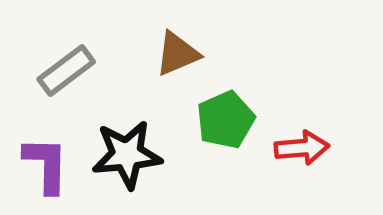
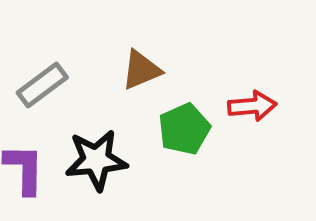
red arrow: (302, 148) -> (252, 106), moved

